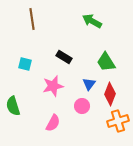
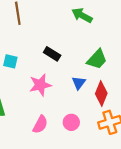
green trapezoid: (106, 62) -> (97, 59), turned -105
pink circle: (82, 106) -> (71, 122), moved

